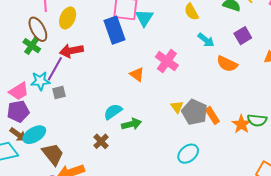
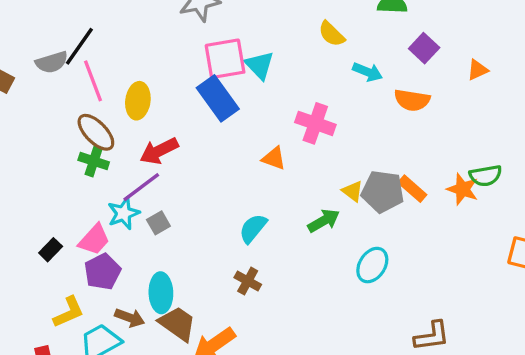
purple line: (55, 69) -> (141, 187), turned 40
green arrow: (131, 124) -> (324, 221), moved
brown arrow: (18, 135) -> (130, 318), moved
cyan ellipse: (34, 135) -> (161, 293), moved, turned -45
cyan ellipse: (188, 154) -> (372, 265), moved

